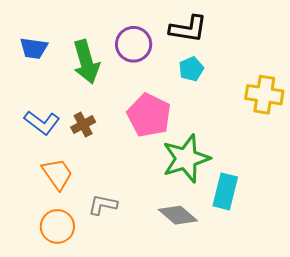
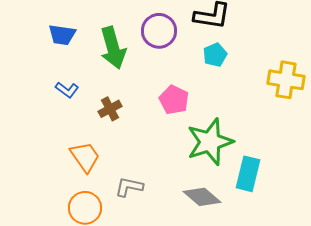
pink pentagon: (149, 115) -> (174, 100), size x0.7
blue L-shape: (42, 122) -> (67, 90), moved, size x0.7

